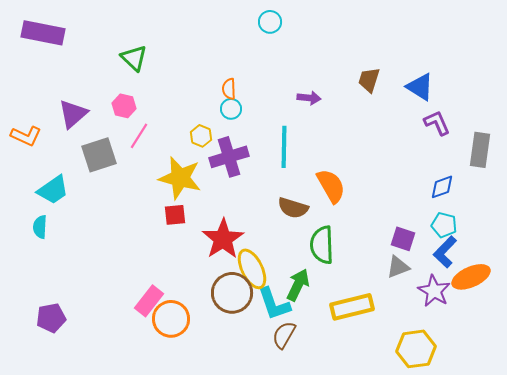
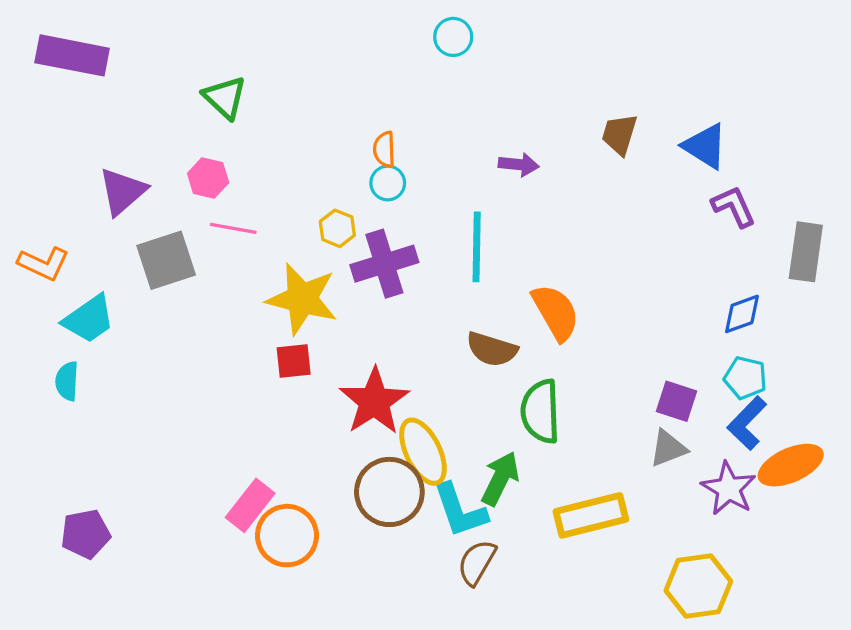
orange L-shape: (26, 136) -> (44, 264), moved
pink line: (139, 136) -> (233, 228), turned 68

